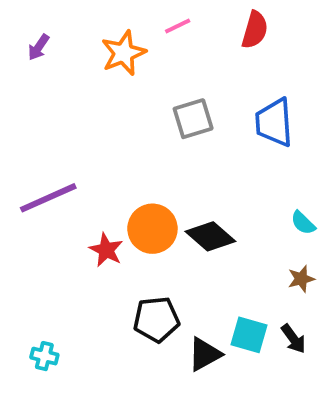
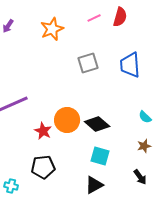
pink line: (178, 26) -> (94, 18), moved
black pentagon: (156, 319) -> (43, 167), moved
cyan square: (249, 335) -> (100, 156), moved

